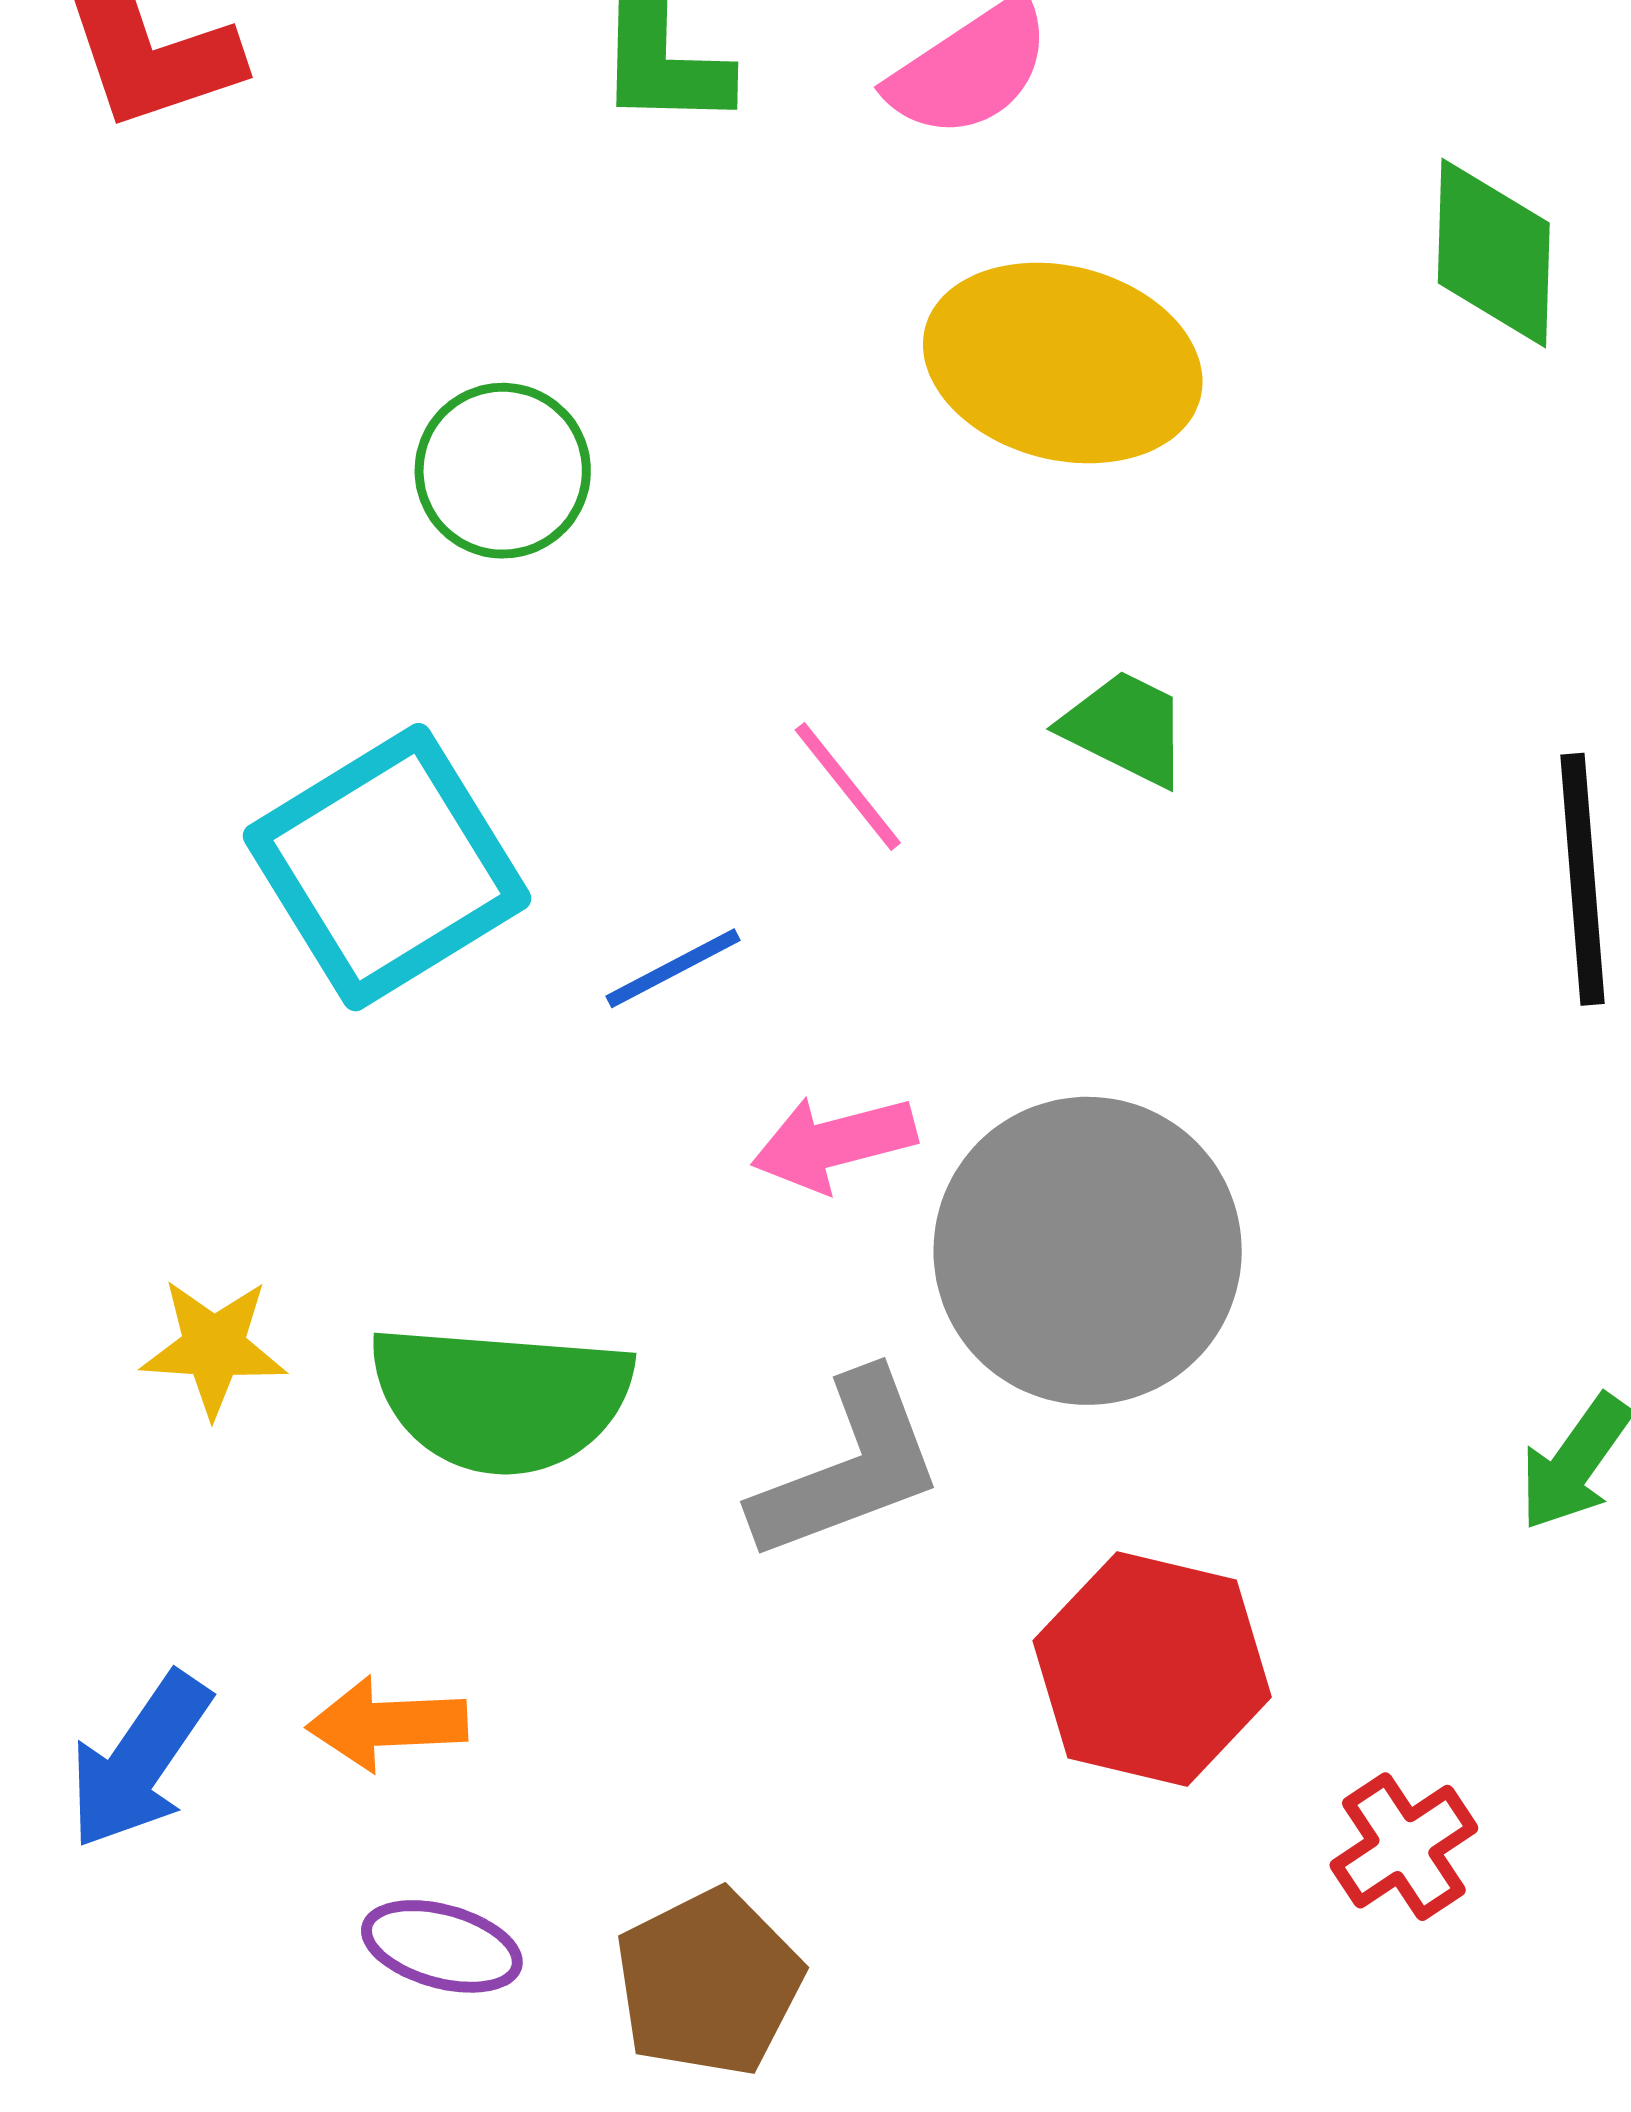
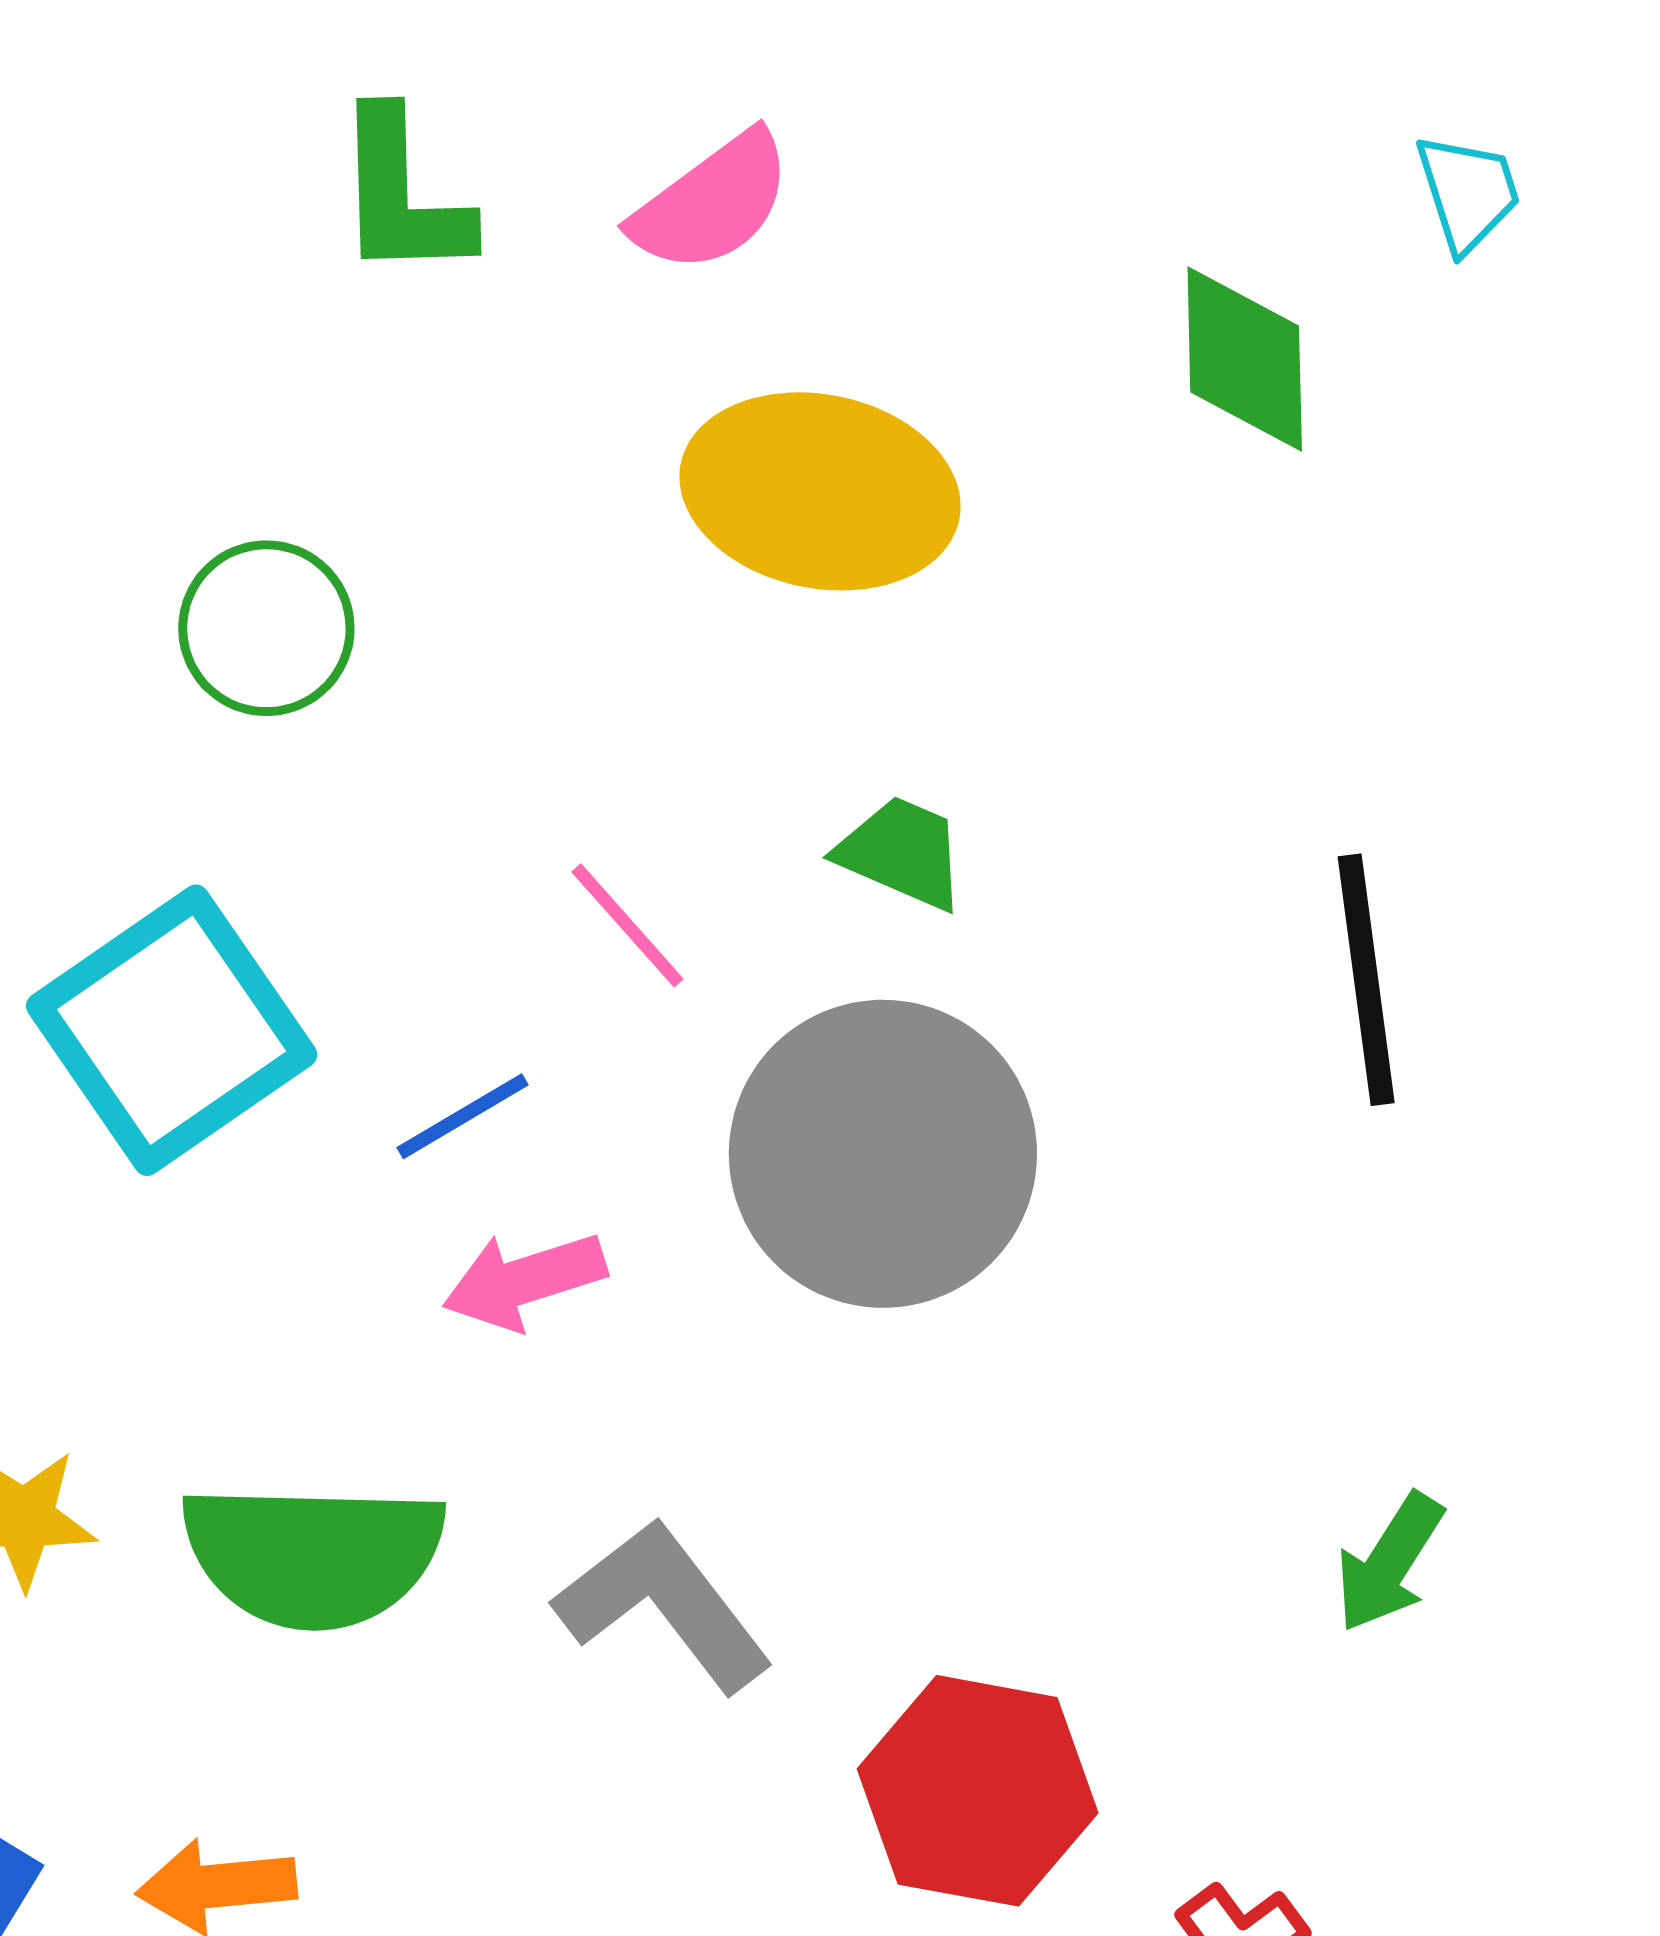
pink arrow: (834, 1143) -> (524, 1281), moved
gray circle: (1088, 1251) -> (883, 1154), moved
gray L-shape: (848, 1467) -> (664, 1605), turned -104

